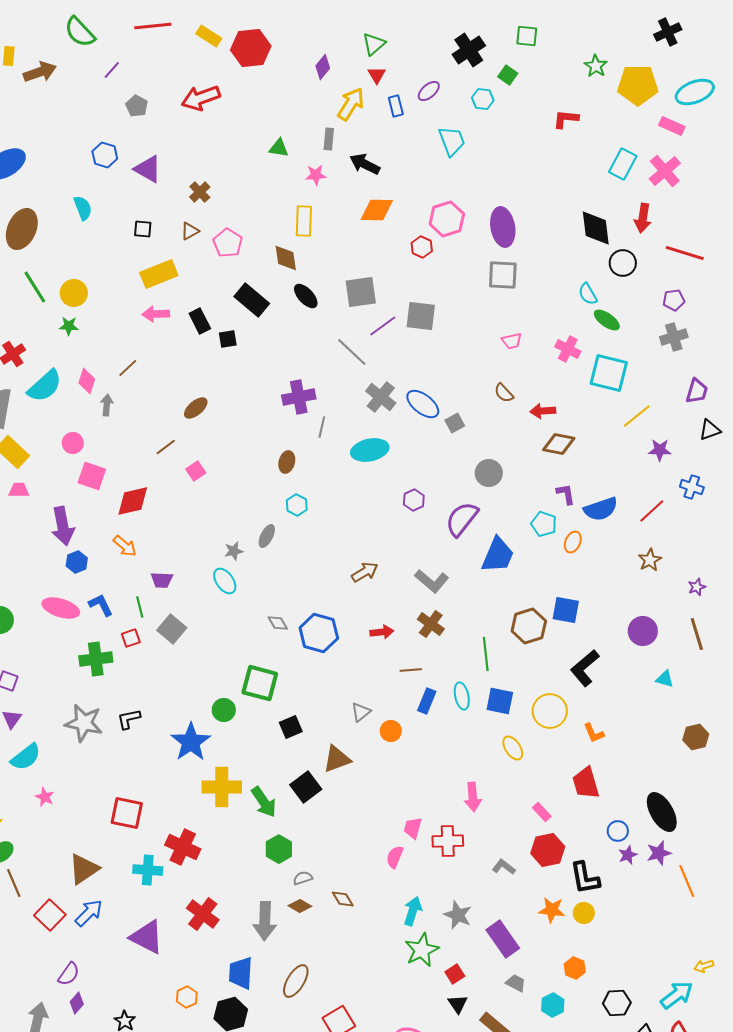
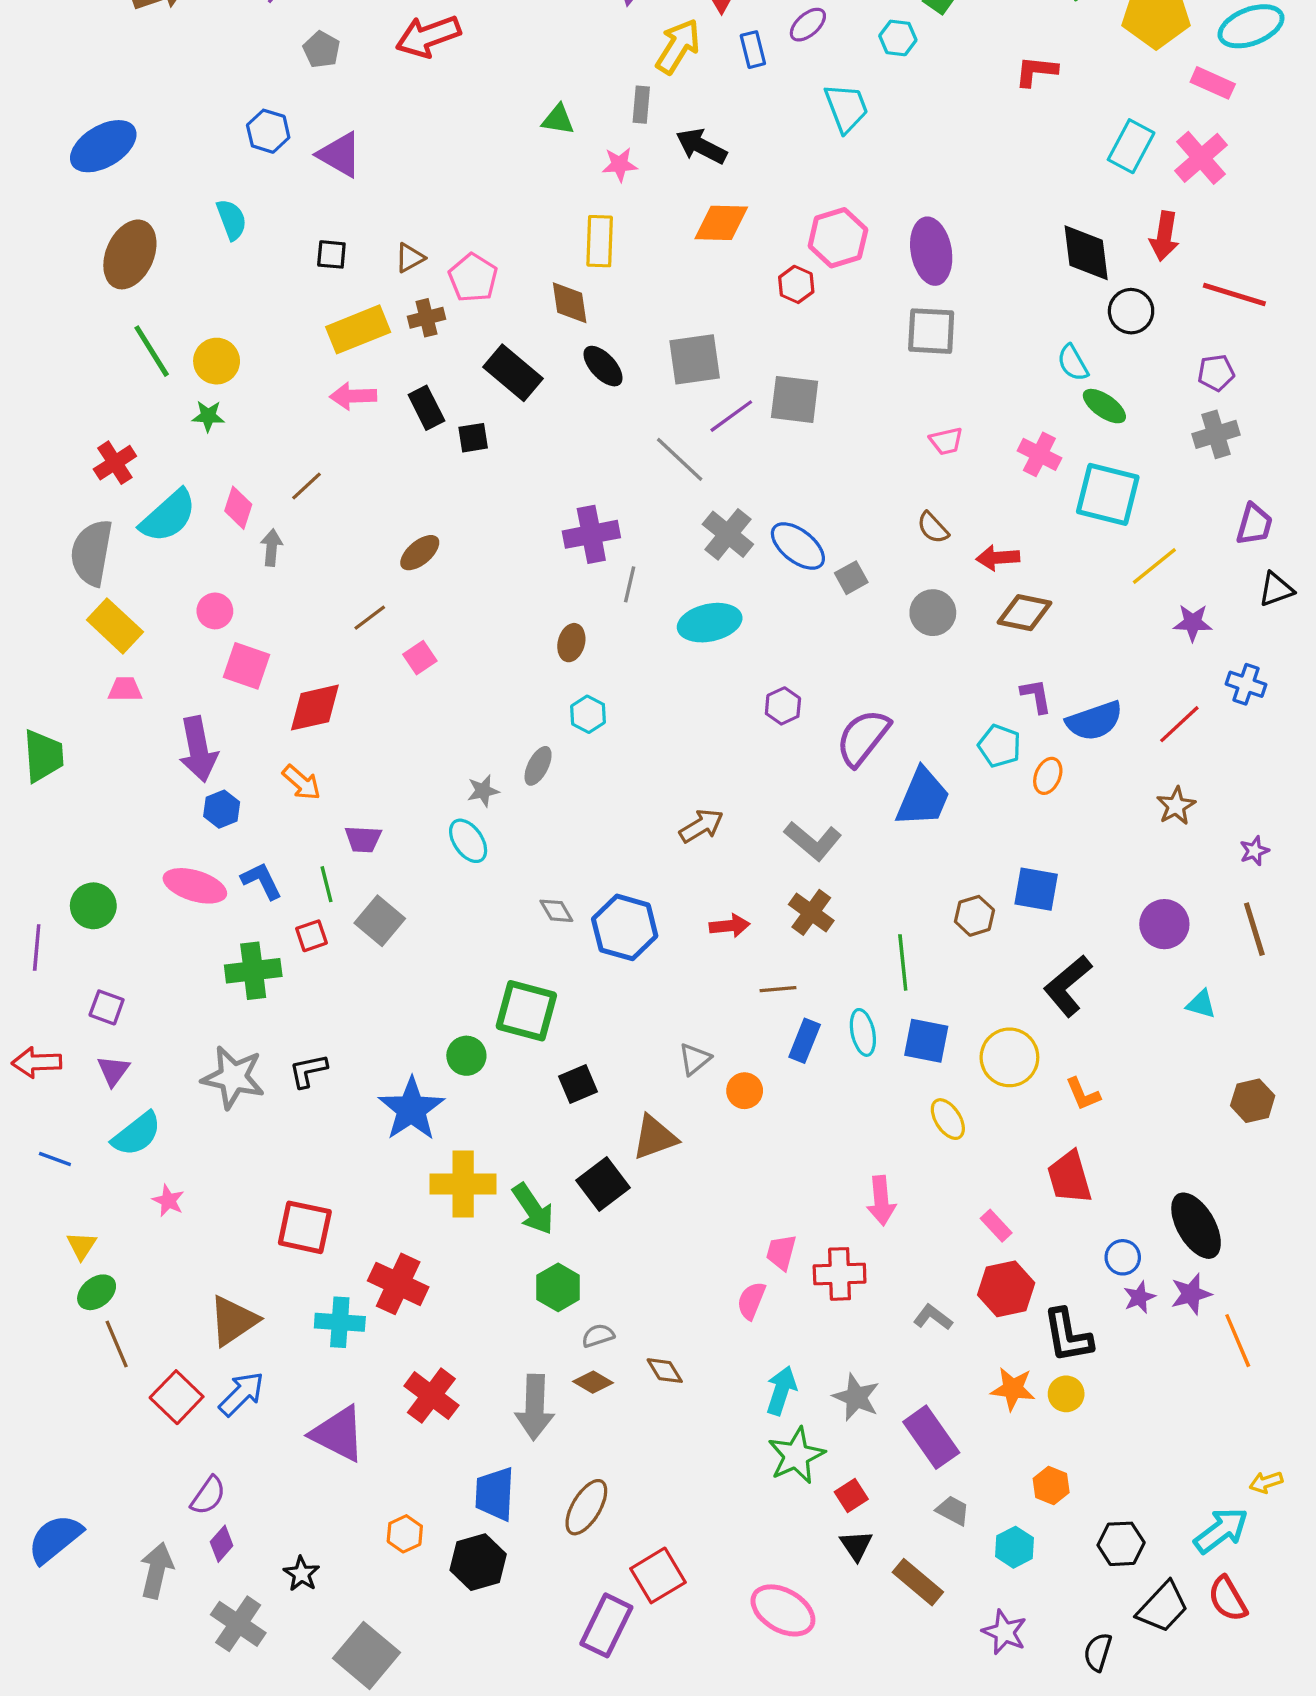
brown cross: (200, 192) -> (426, 318), moved, turned 30
gray circle: (489, 473) -> (933, 613), moved
brown hexagon: (529, 626) -> (974, 916), size x0.7

